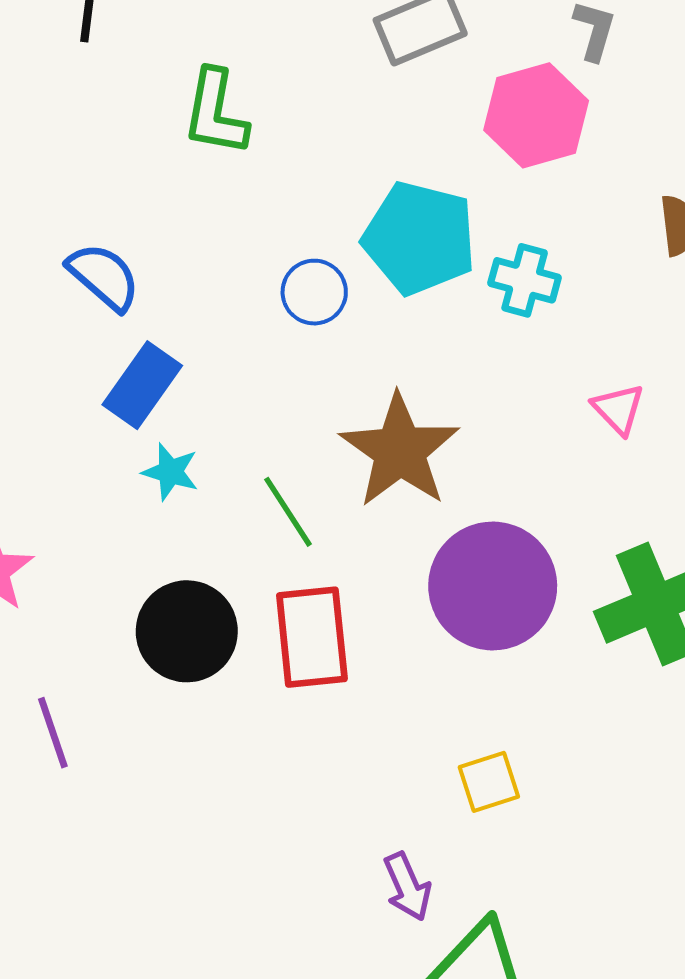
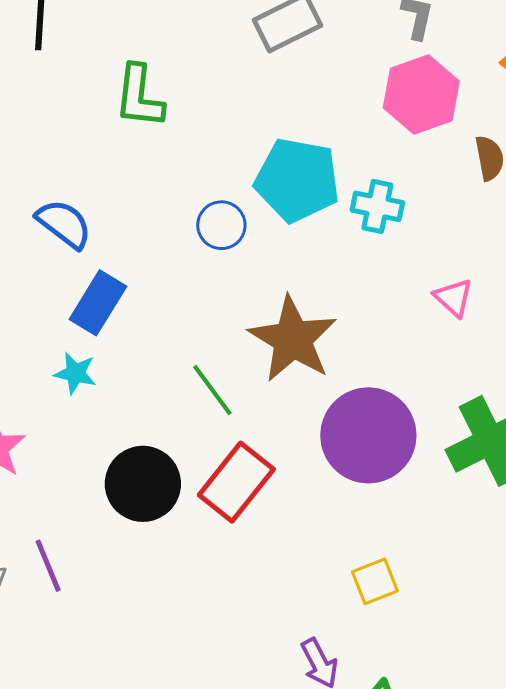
pink hexagon: (536, 115) -> (421, 94), moved
cyan star: (170, 472) -> (75, 373), moved
red rectangle: (312, 637) -> (236, 482), turned 48

